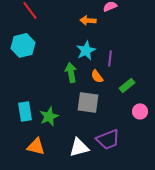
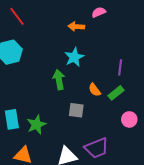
purple line: (110, 58) -> (120, 67), moved
orange semicircle: (97, 76) -> (95, 90), moved
gray square: (88, 102) -> (76, 110), size x0.7

